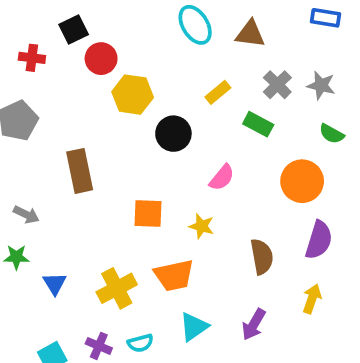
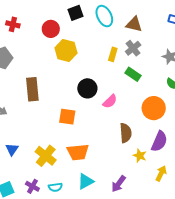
black square: (74, 30) -> (75, 13), moved
gray cross: (277, 85) -> (133, 48), moved
yellow rectangle: (218, 92) -> (113, 54), turned -40
black circle: (173, 134) -> (87, 88), moved
yellow star: (202, 226) -> (140, 156), moved
brown semicircle: (262, 257) -> (126, 133), moved
yellow cross: (117, 288) -> (46, 156), turned -30
yellow arrow: (312, 299) -> (161, 173), moved

